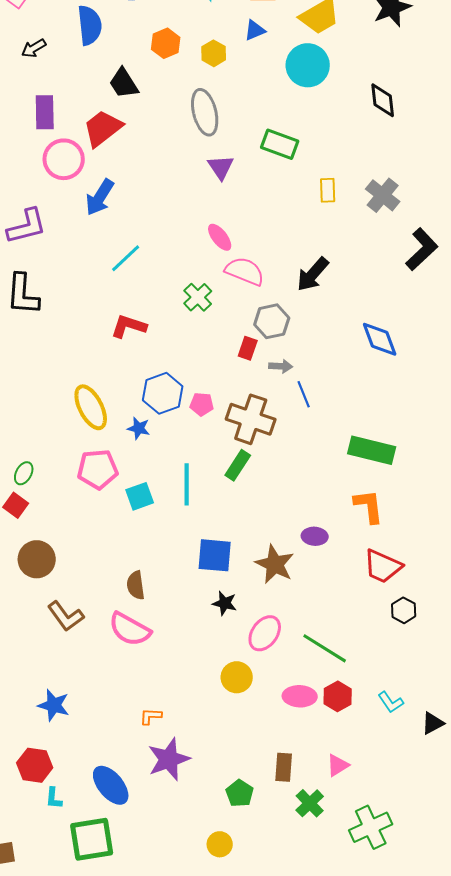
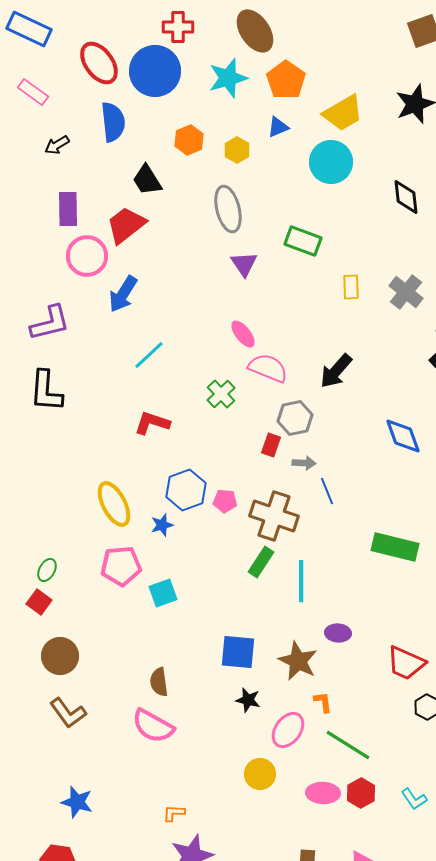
blue star: (139, 428) -> (162, 525), turned -30
cyan line: (187, 484) -> (301, 581), moved
orange L-shape: (369, 506) -> (323, 702), moved, size x0.6
brown L-shape: (66, 616) -> (68, 713), moved

